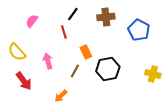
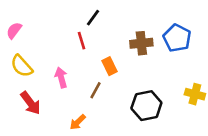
brown cross: (106, 17) -> (141, 43), moved
pink semicircle: (32, 21) -> (14, 30), moved
black hexagon: (108, 69) -> (146, 106), moved

